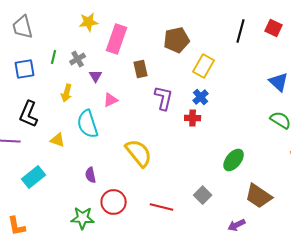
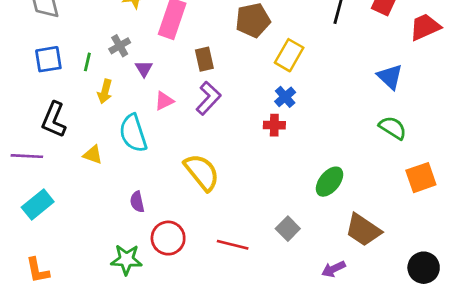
green line: (54, 57) -> (87, 62), moved
purple L-shape: (164, 98) -> (208, 98), moved, turned 30
cyan rectangle: (34, 177) -> (38, 204), moved

